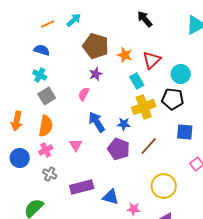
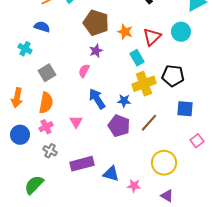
cyan circle: (181, 74) -> (181, 32), moved
cyan cross: (40, 75) -> (25, 49), moved

